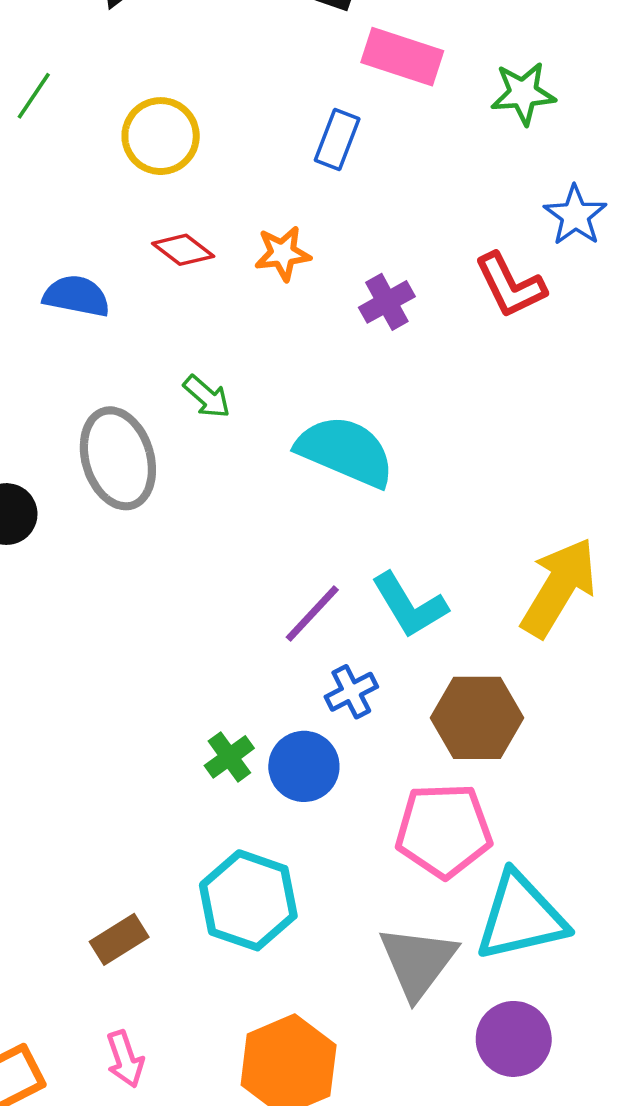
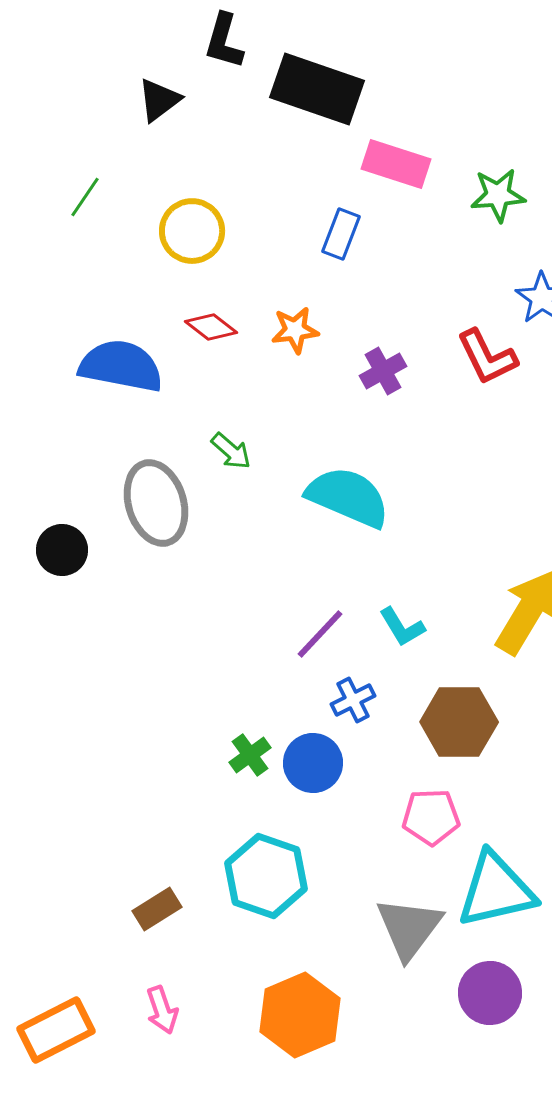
blue semicircle: (76, 296) -> (121, 366), size x1.5
cyan L-shape: (409, 605) -> (402, 627), size x0.7
pink pentagon: (444, 830) -> (431, 817), size x0.7

